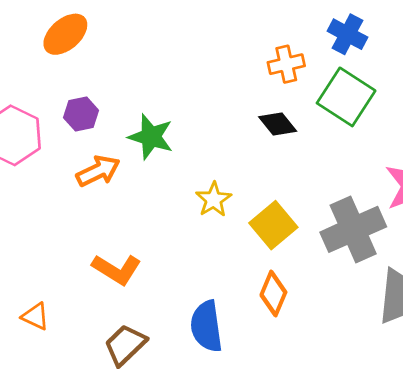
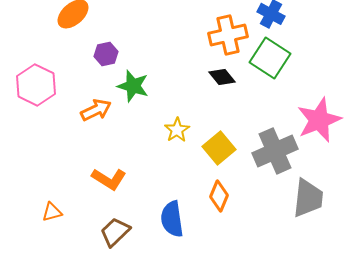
orange cross: (286, 64) -> (228, 35), size x1.5
purple hexagon: (81, 114) -> (106, 54), moved
orange triangle: (35, 316) -> (52, 212), turned -40

